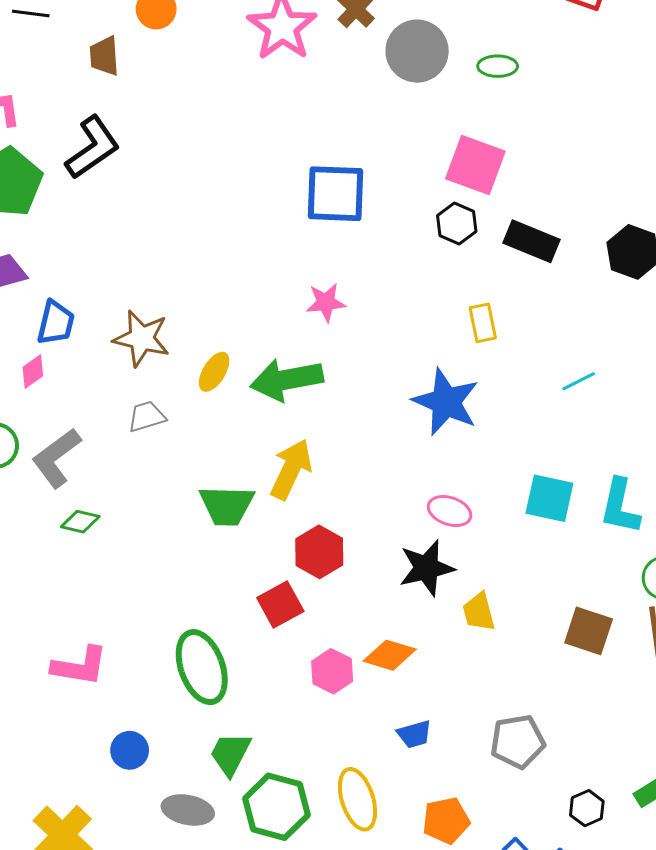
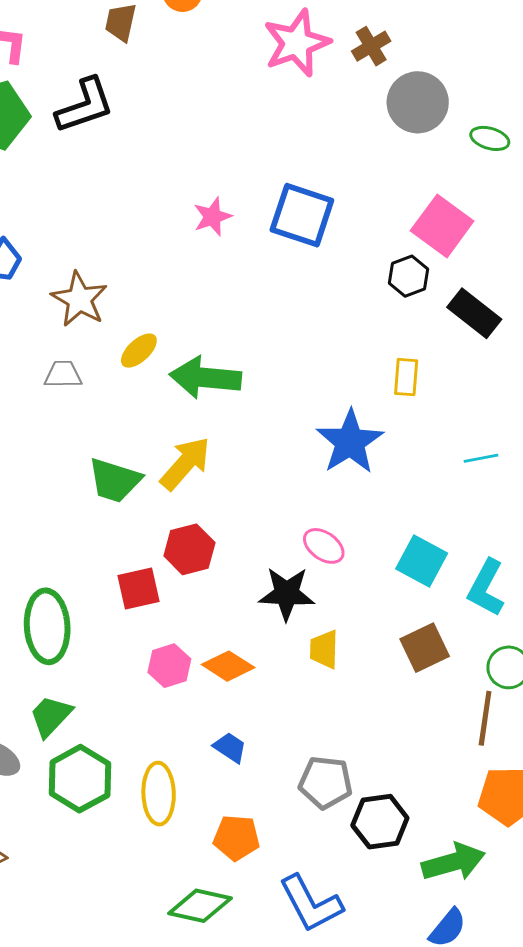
pink star: (326, 302) -> (213, 217), moved, turned -30
brown square: (589, 631) -> (425, 648), moved, turned 30
blue trapezoid: (414, 734) -> (230, 747), turned -147
black hexagon: (587, 808) -> (380, 822), moved, size x1.6

